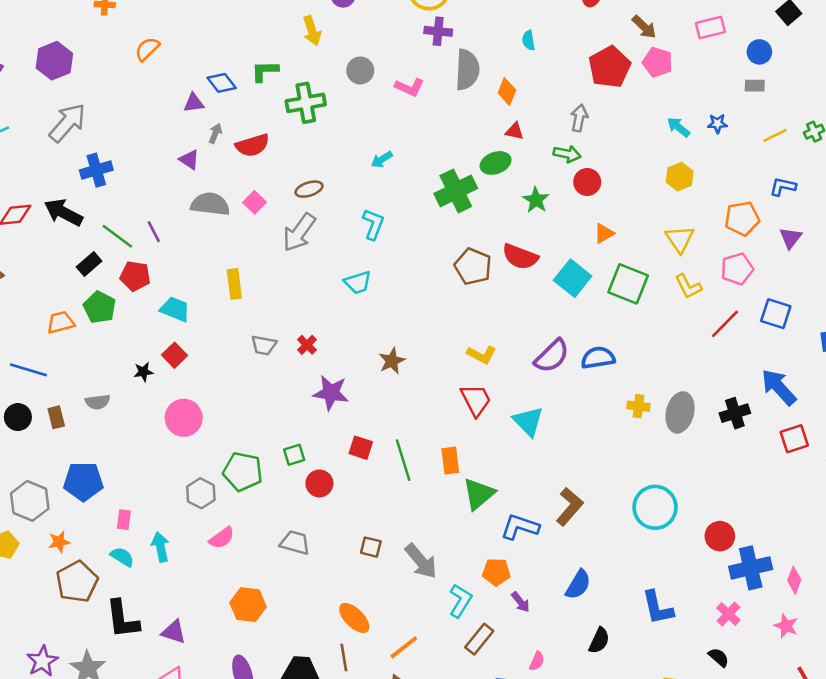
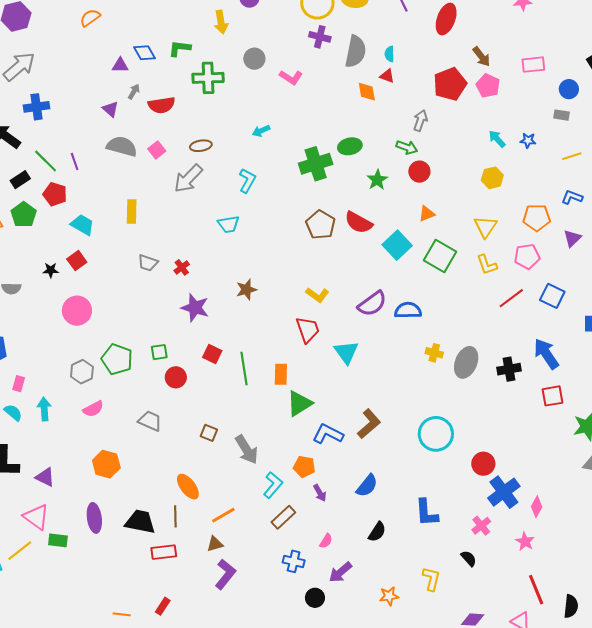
gray semicircle: (467, 70) -> (356, 51), moved
orange diamond: (507, 91) -> (367, 92), turned -40
red triangle: (515, 131) -> (387, 76), moved
blue cross: (751, 568) -> (504, 492), turned -32

